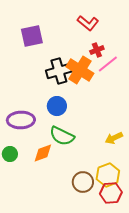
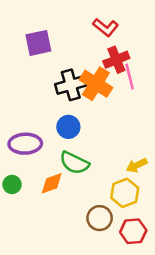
red cross: (97, 50) -> (116, 60), size x1.5
pink line: (108, 64) -> (130, 77), turned -65
yellow hexagon: (108, 175) -> (125, 193), moved

